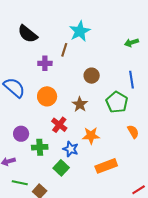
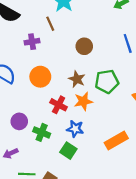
brown line: (64, 50) -> (50, 24), turned -32
green pentagon: (117, 102) -> (107, 81), moved, turned -30
orange star: (91, 136) -> (83, 101), moved
green cross: (40, 147) -> (42, 132), turned 35

